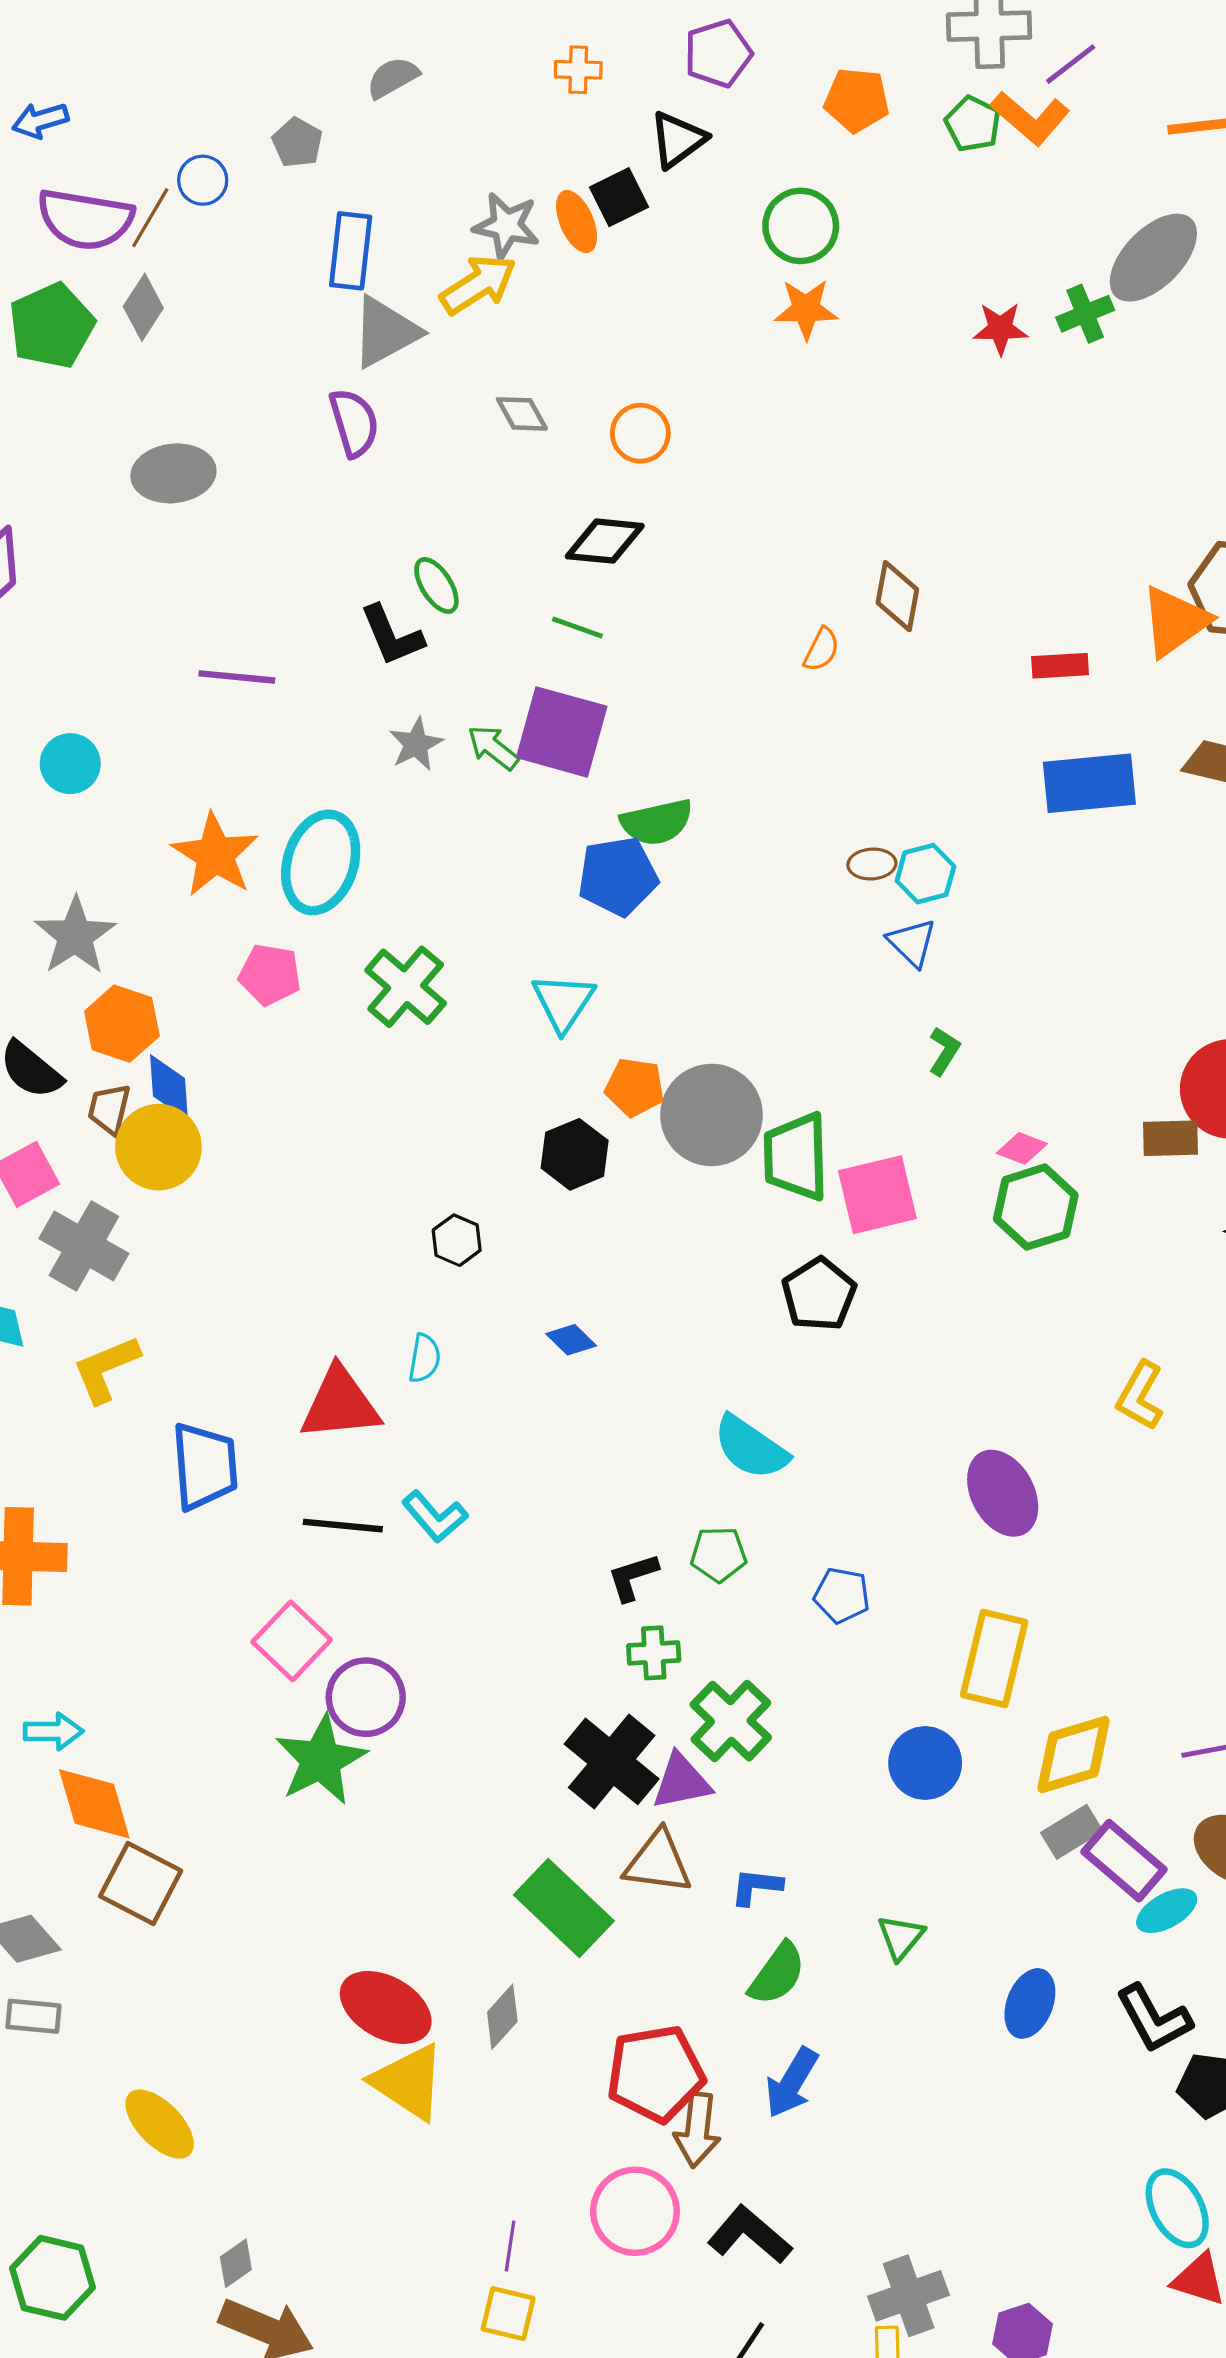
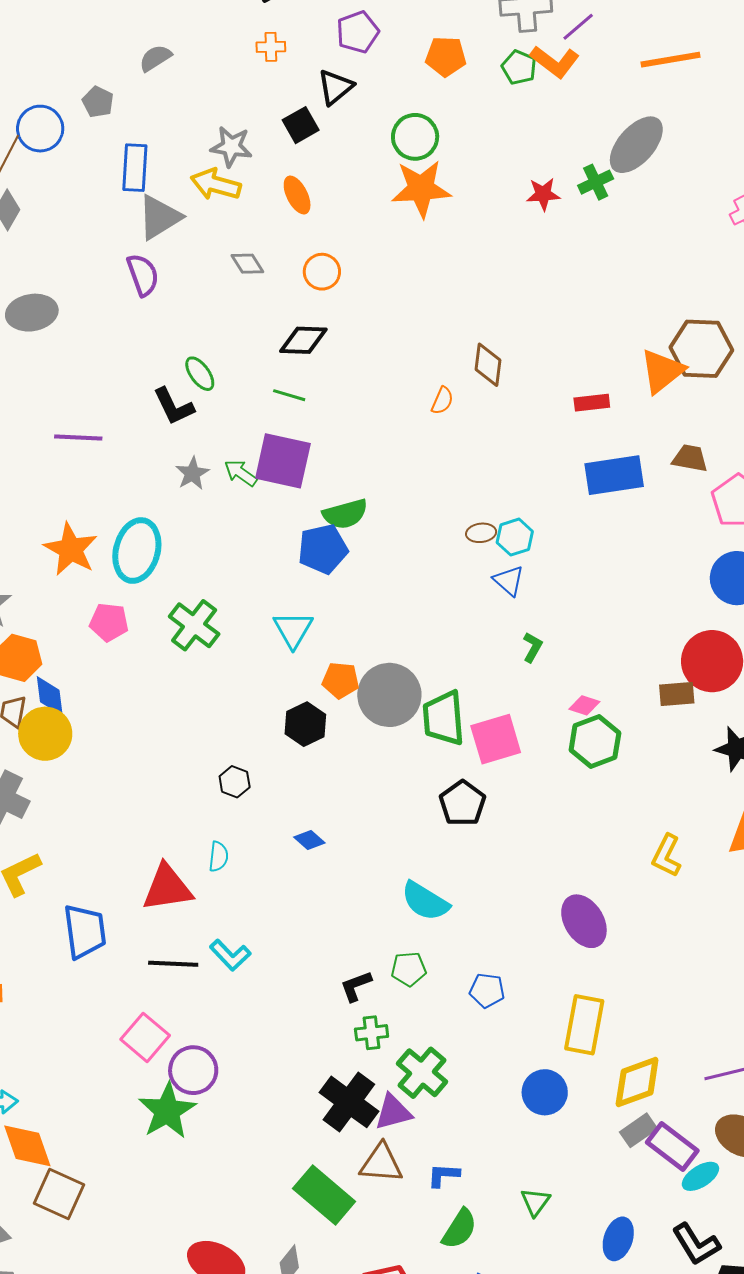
blue circle: (203, 180) -> (40, 129), size x1.5
orange ellipse: (577, 222) -> (297, 195), moved
yellow arrow: (478, 284) -> (216, 184), turned -129
orange star: (806, 309) -> (421, 189), size x1.5

